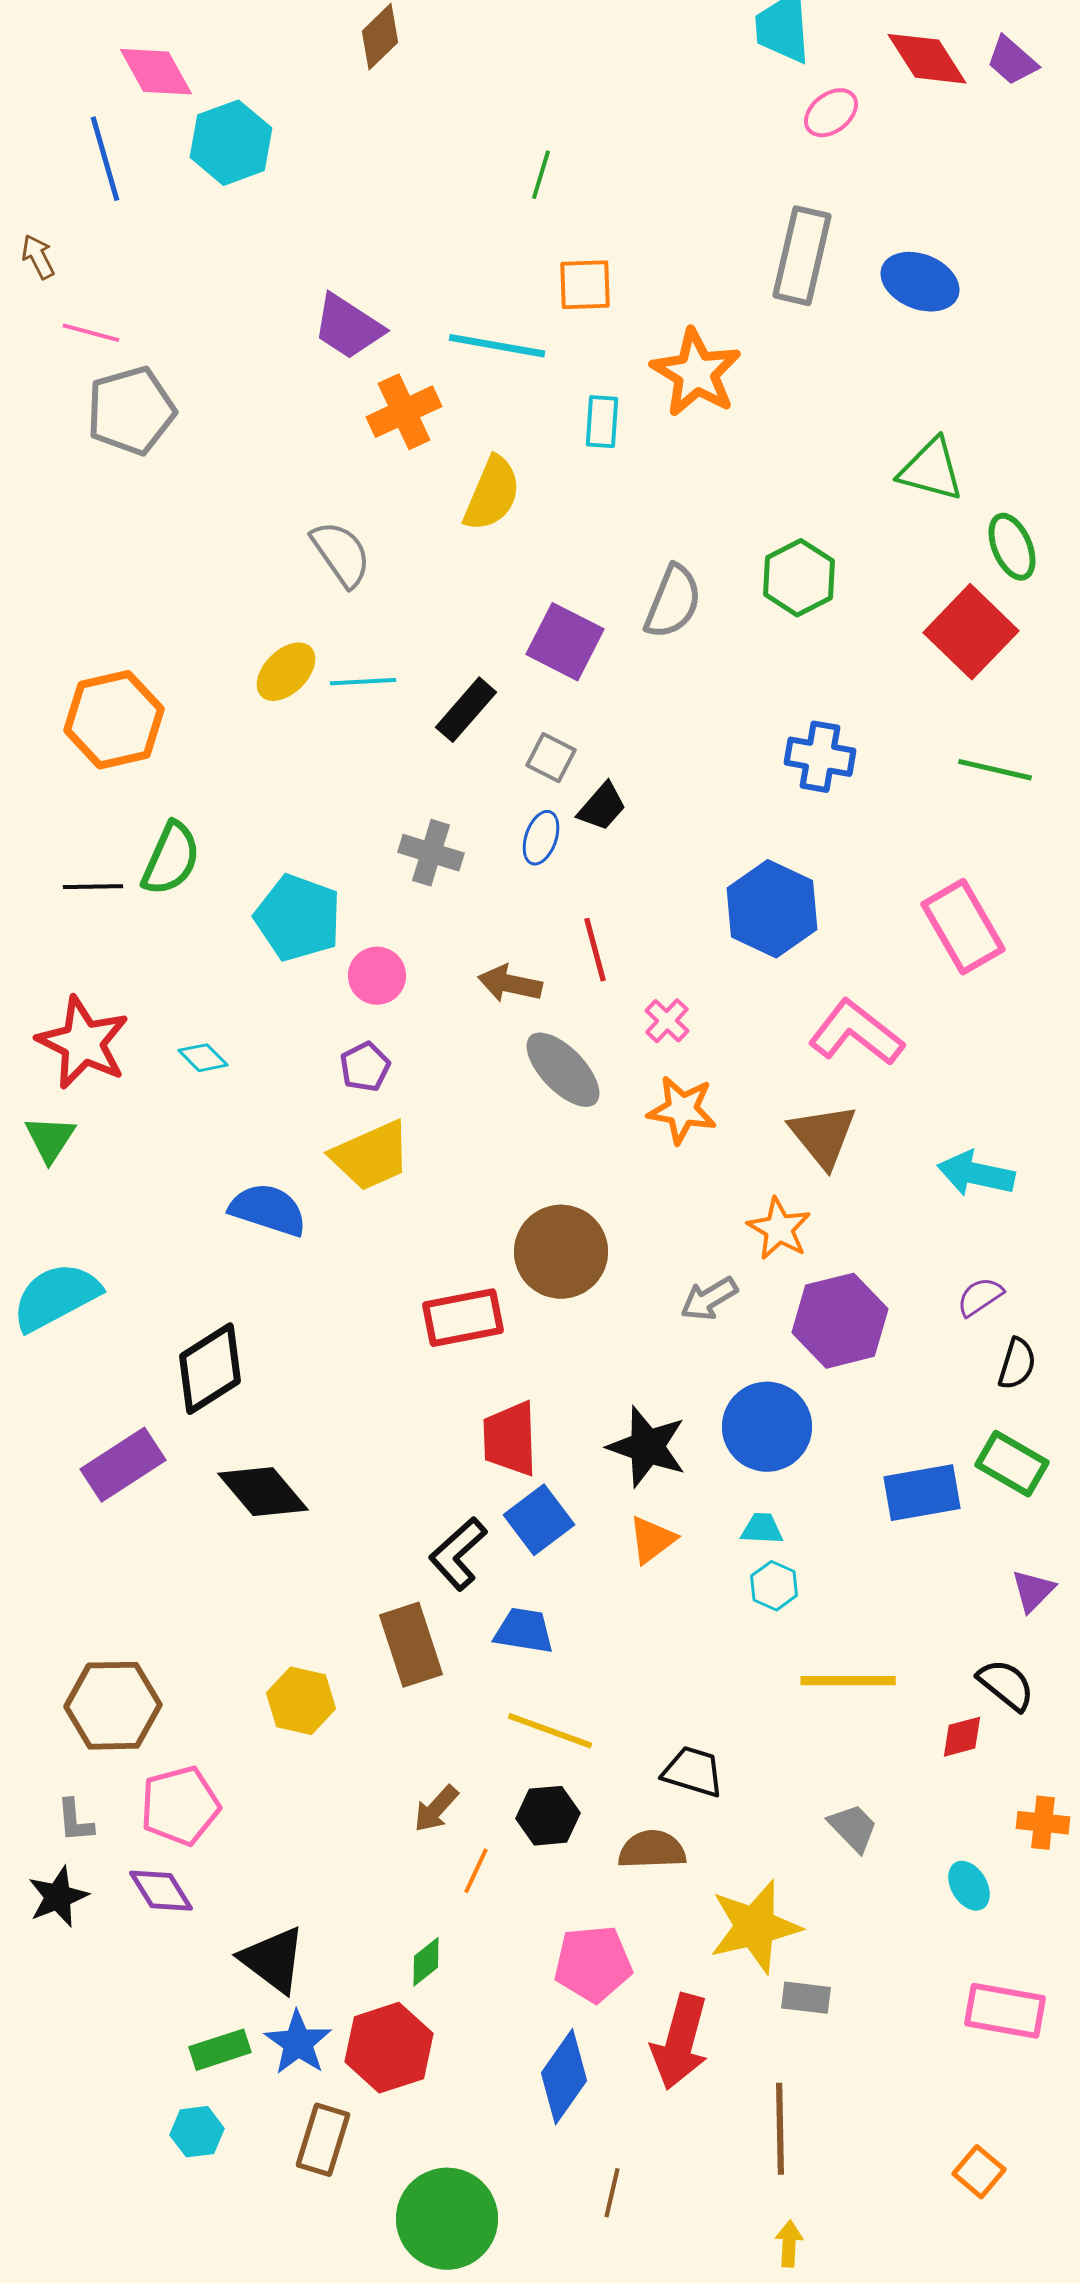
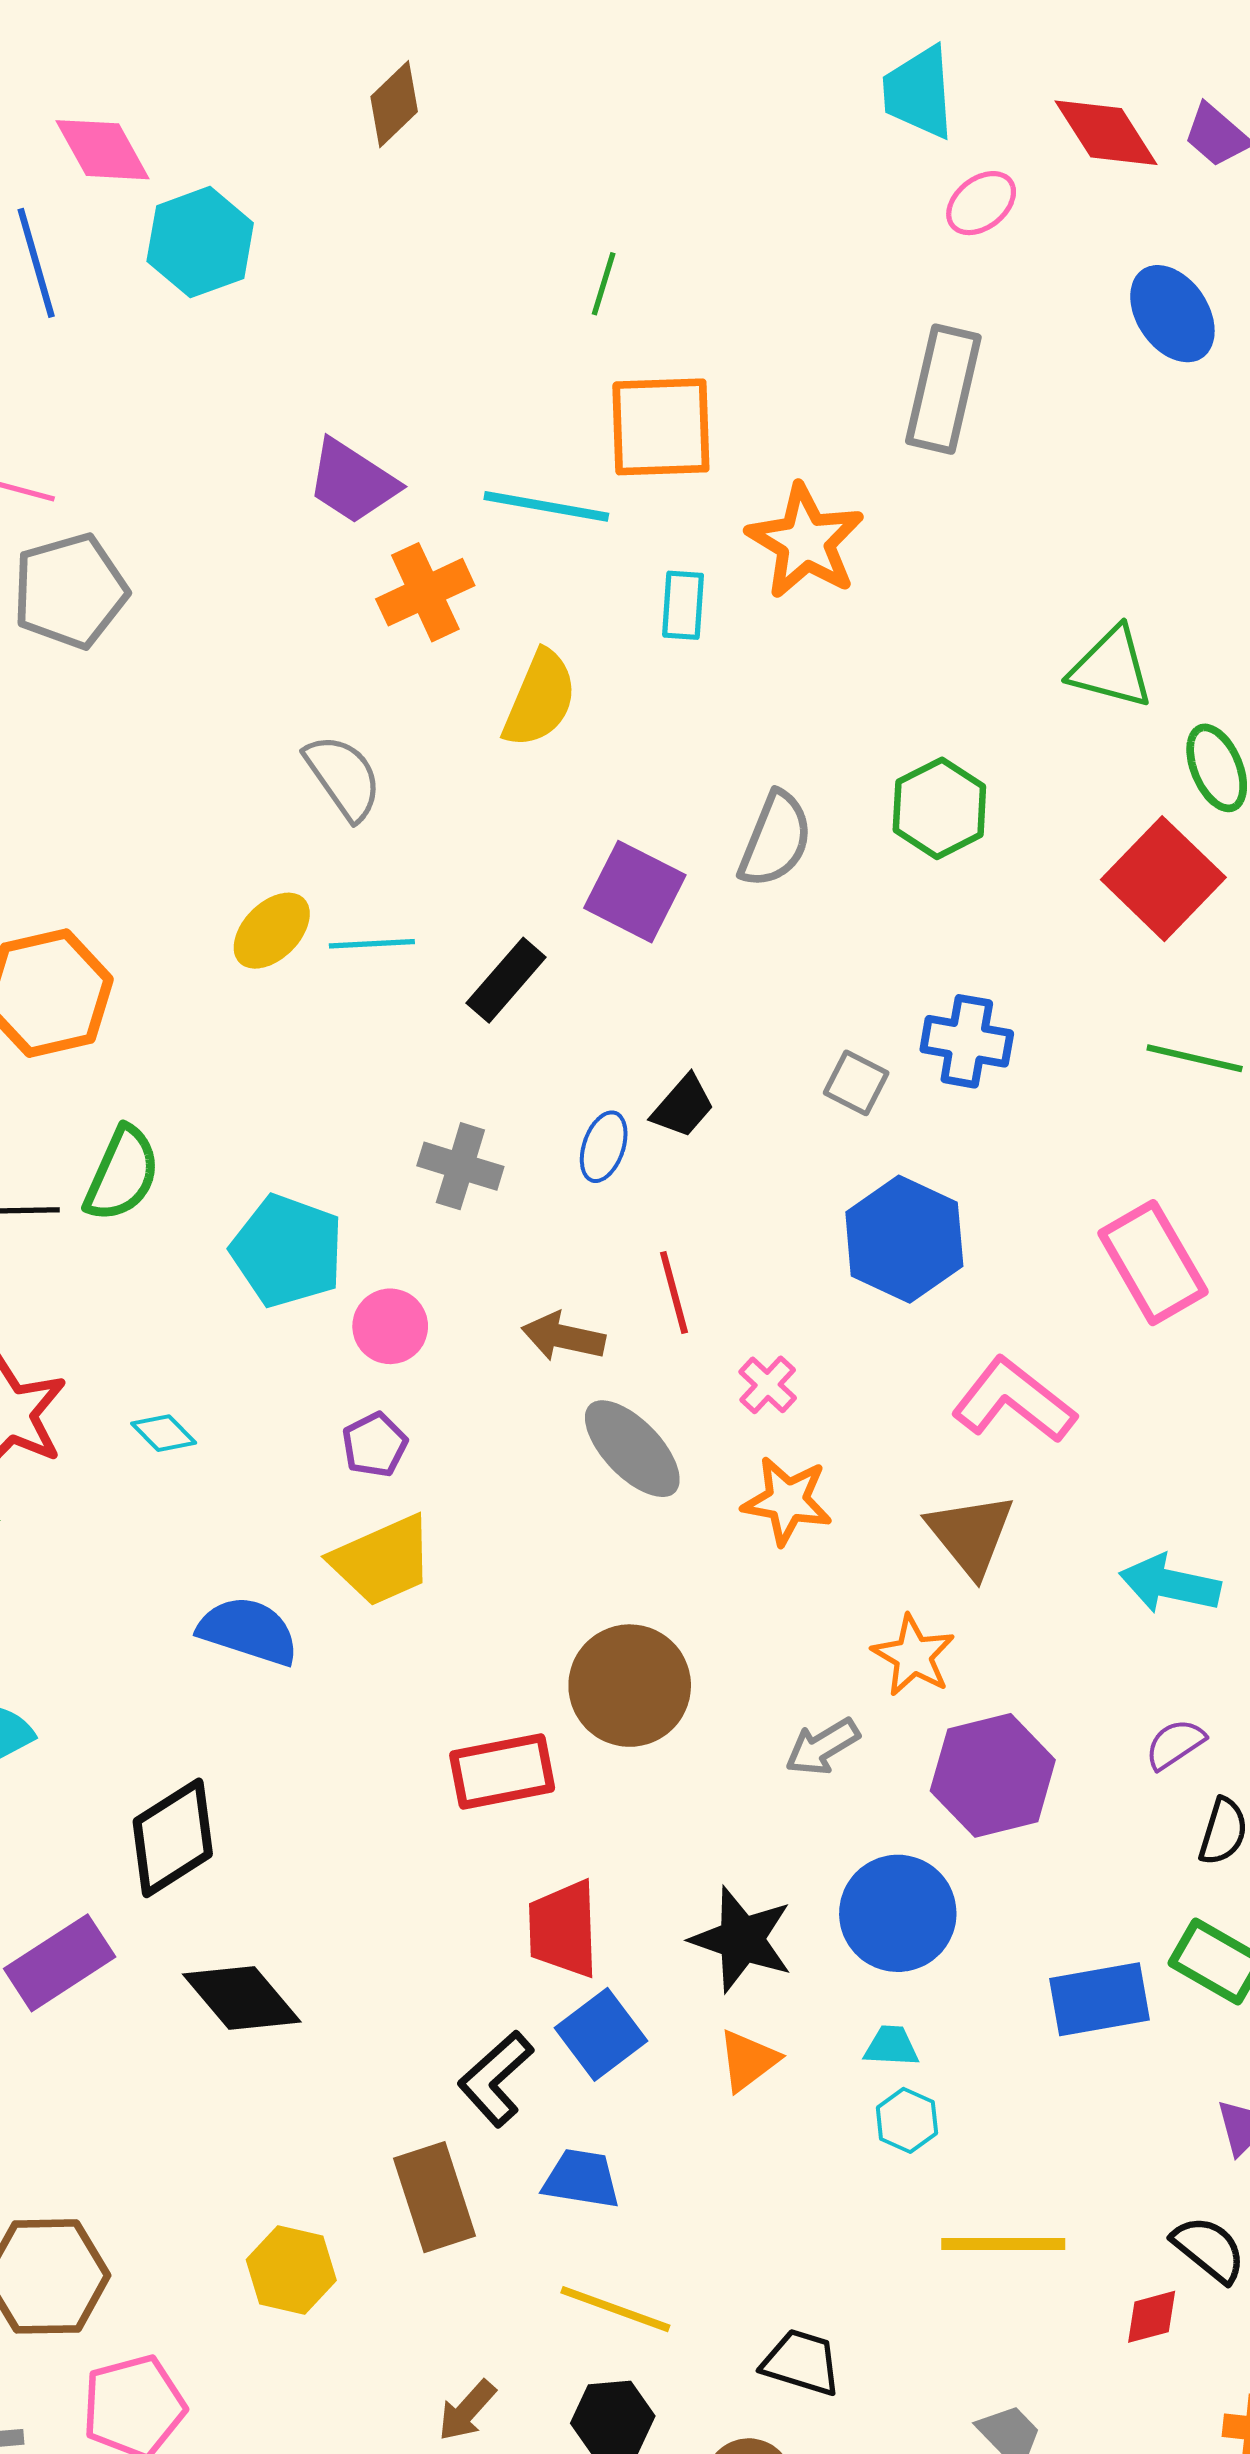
blue ellipse: (920, 282) -> (1172, 314), moved, turned 34
orange square: (585, 285) -> (661, 427), size x1.5
gray square: (551, 758) -> (856, 1083), moved

